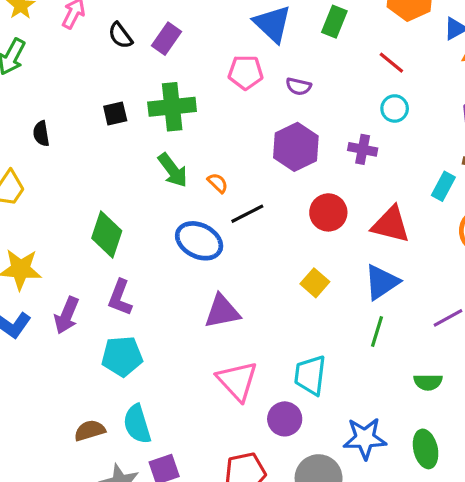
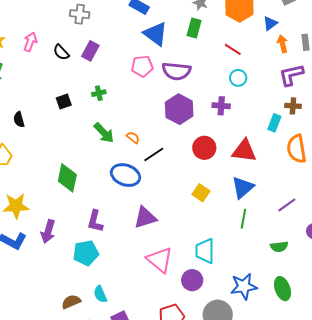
purple semicircle: (298, 86) -> (176, 71), size x1.8
green cross: (172, 107) -> (99, 93), size x0.5
purple L-shape: (120, 298) -> (95, 221), moved
cyan semicircle: (137, 424) -> (100, 294), size x0.7

